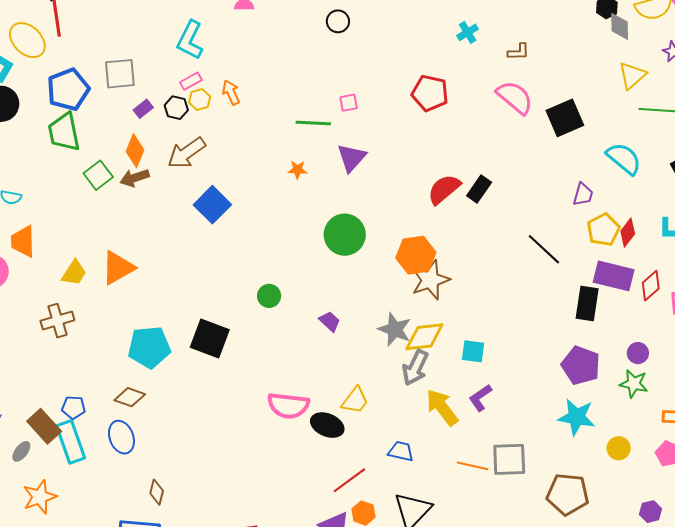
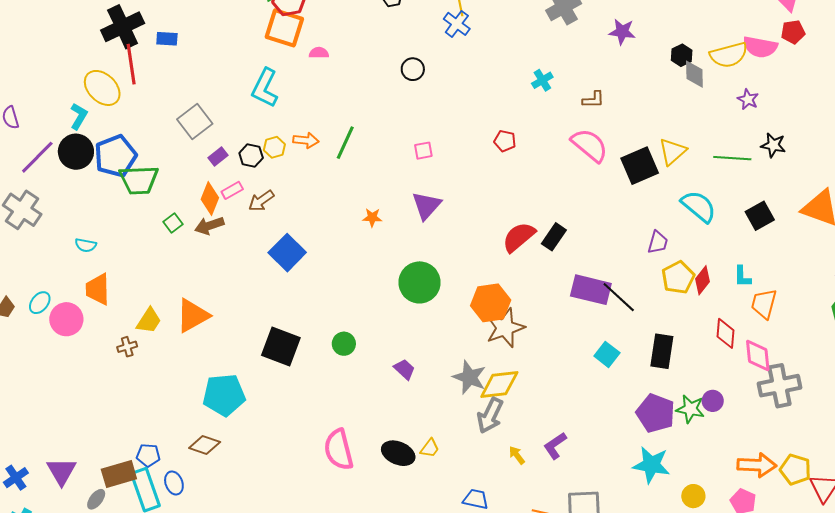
gray square: (120, 74) -> (195, 122), turned -32
yellow triangle: (632, 75) -> (672, 152), moved
pink rectangle: (191, 81) -> (232, 190), moved
blue pentagon: (68, 90) -> (116, 156), moved
orange arrow: (231, 93) -> (306, 140), turned 120
red pentagon: (430, 93) -> (505, 141), size x0.6
green line: (313, 123) -> (345, 143), moved, turned -68
green trapezoid: (64, 132) -> (139, 180), turned -81
brown arrow: (186, 153) -> (261, 201), size x0.7
green square: (98, 175) -> (173, 223), size x0.7
purple rectangle: (614, 276) -> (591, 290), moved
red diamond: (651, 286) -> (726, 333), turned -44
brown cross: (57, 321) -> (127, 347), moved, size x0.6
black square: (210, 339) -> (281, 347), moved
cyan square: (473, 351) -> (607, 354), moved, turned 30
green star: (634, 384) -> (690, 409), moved
yellow trapezoid: (355, 400) -> (430, 448), size x0.7
pink semicircle: (288, 406) -> (339, 450), moved, turned 69
yellow arrow: (442, 407) -> (517, 455), size x0.5
black ellipse: (327, 425) -> (398, 453), moved
brown rectangle: (44, 426) -> (119, 474), turned -64
blue ellipse: (121, 437) -> (174, 483), moved, size x0.7

